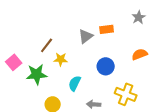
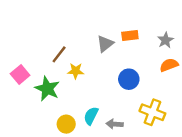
gray star: (139, 17) -> (165, 40), moved
green star: (37, 74) -> (47, 89), turned 30
cyan semicircle: (75, 83) -> (91, 116), moved

